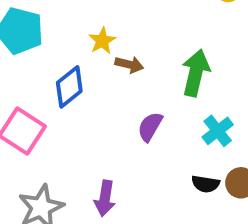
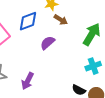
purple semicircle: (150, 127) -> (48, 43), moved

